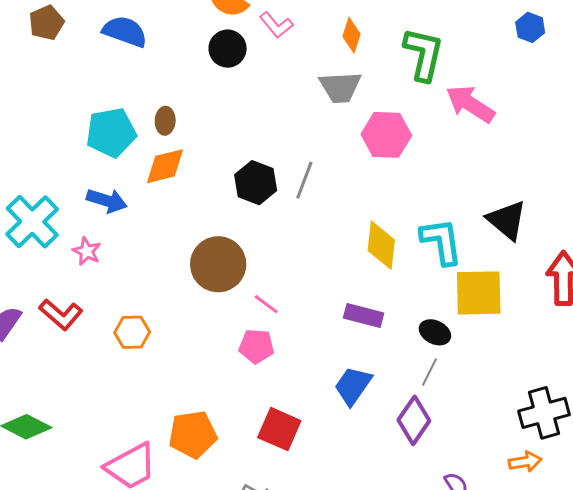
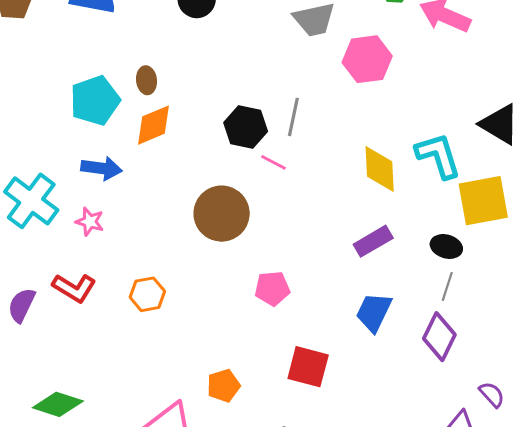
pink line: (266, 304) -> (273, 162), moved
purple rectangle: (364, 315) -> (373, 241), turned -36
orange pentagon: (193, 434) -> (223, 386), size x0.7

